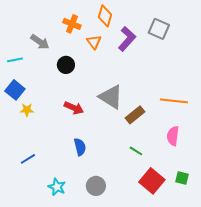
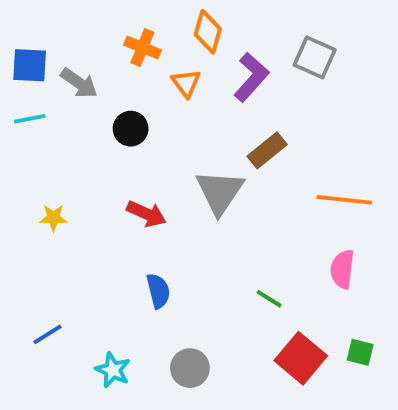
blue square: (15, 90) -> (30, 65), moved, turned -36
gray triangle: (111, 97) -> (220, 192), turned 32
brown rectangle: (135, 115) -> (267, 150), moved
blue line: (28, 159) -> (47, 334), moved

